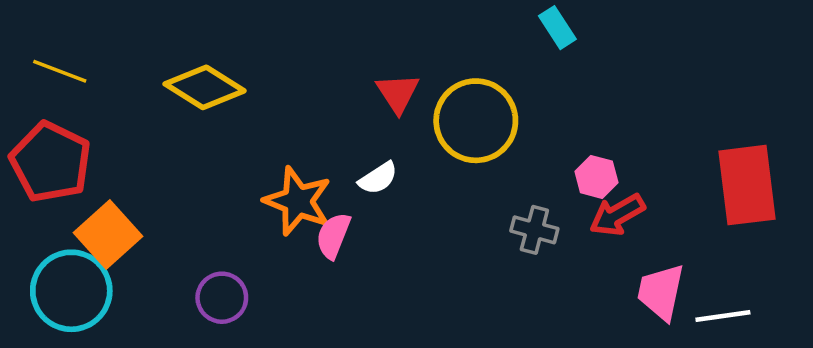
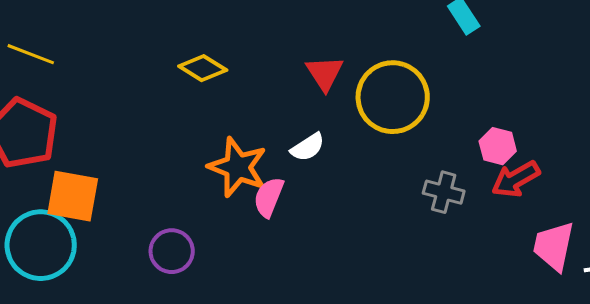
yellow diamond: (205, 87) -> (203, 68), moved, size x0.7
orange square: (108, 234) -> (73, 196), turned -38

